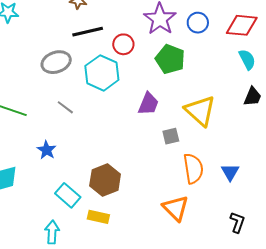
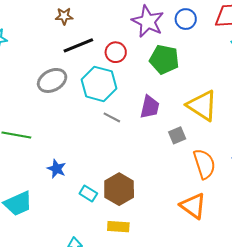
gray line: (65, 107) -> (112, 117), moved
cyan rectangle: (68, 195) -> (88, 193), moved, size x0.7

